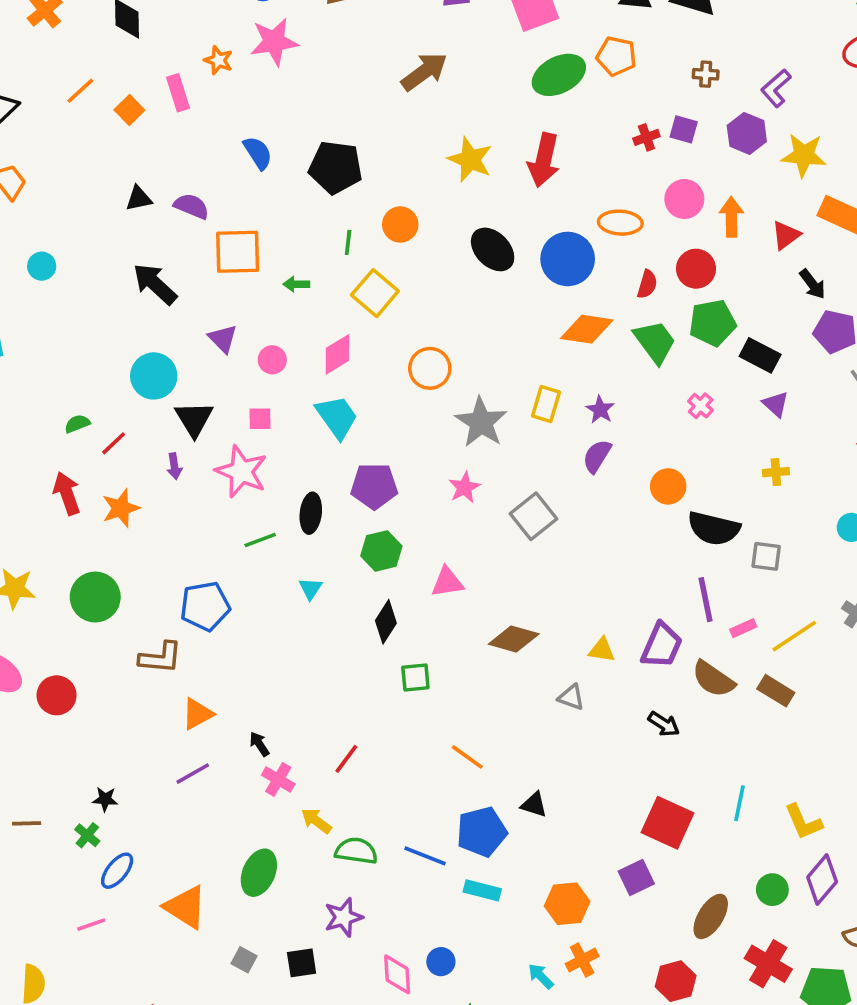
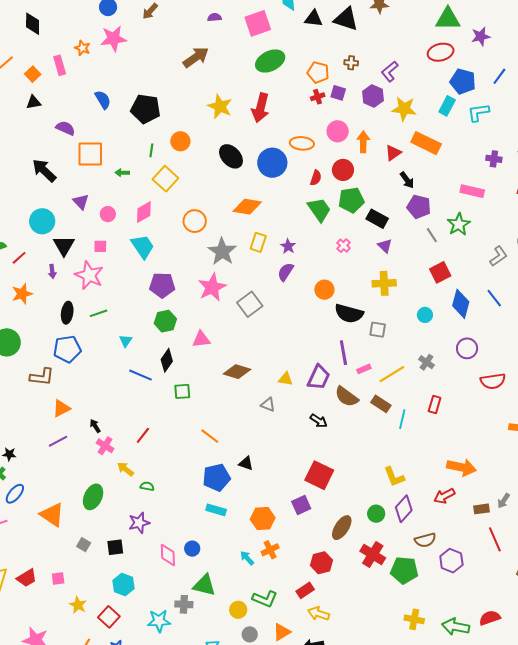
orange pentagon: (616, 56) -> (318, 72), moved
black triangle: (139, 198) -> (34, 102), moved
orange diamond: (587, 329) -> (247, 207), moved
yellow cross: (776, 472) -> (384, 283), size x1.6
pink star: (464, 487) -> (212, 287), size x1.6
black ellipse: (311, 513) -> (67, 313), moved
cyan line: (740, 803) -> (402, 419), moved
green semicircle: (356, 851) -> (147, 486), size x0.6
blue line: (425, 856) -> (141, 375), moved

